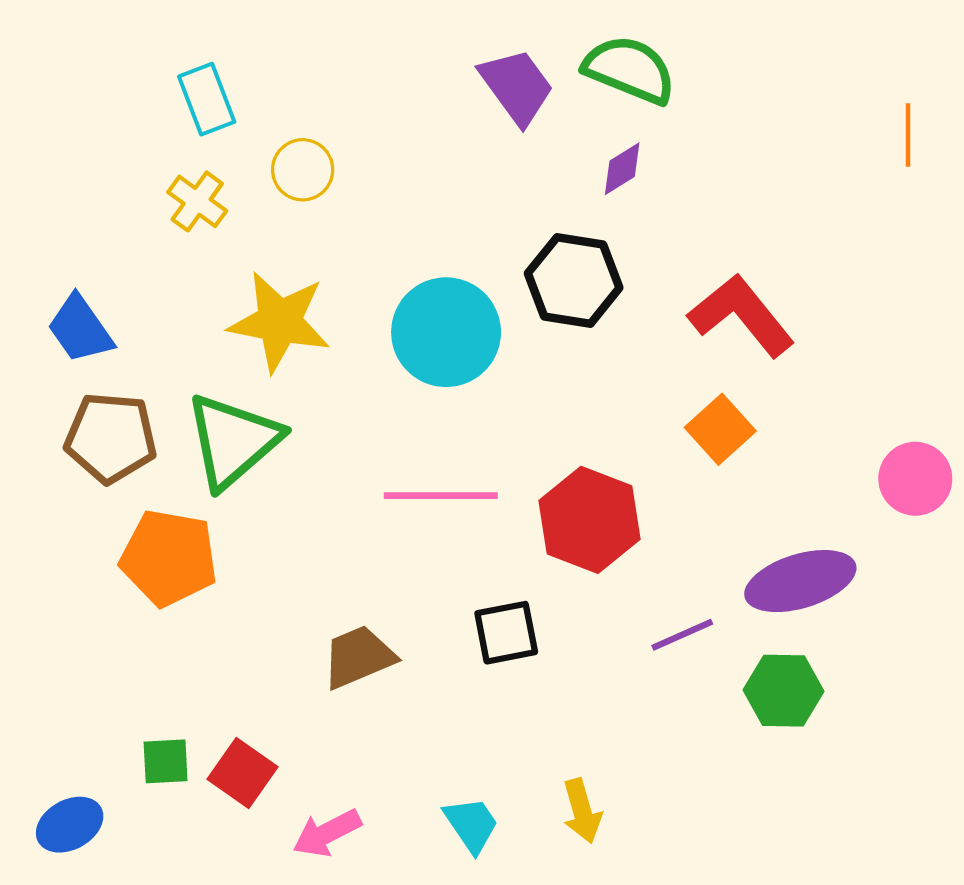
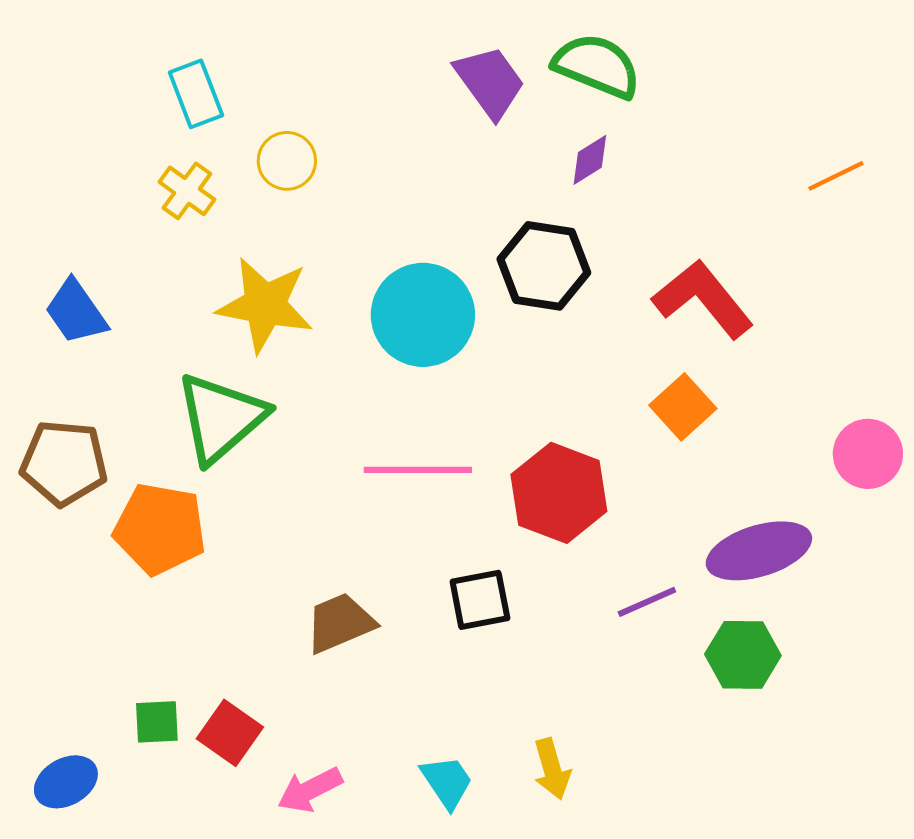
orange line: (908, 135) -> (836, 176), moved, turned 64
brown pentagon: (111, 438) -> (64, 463), moved

